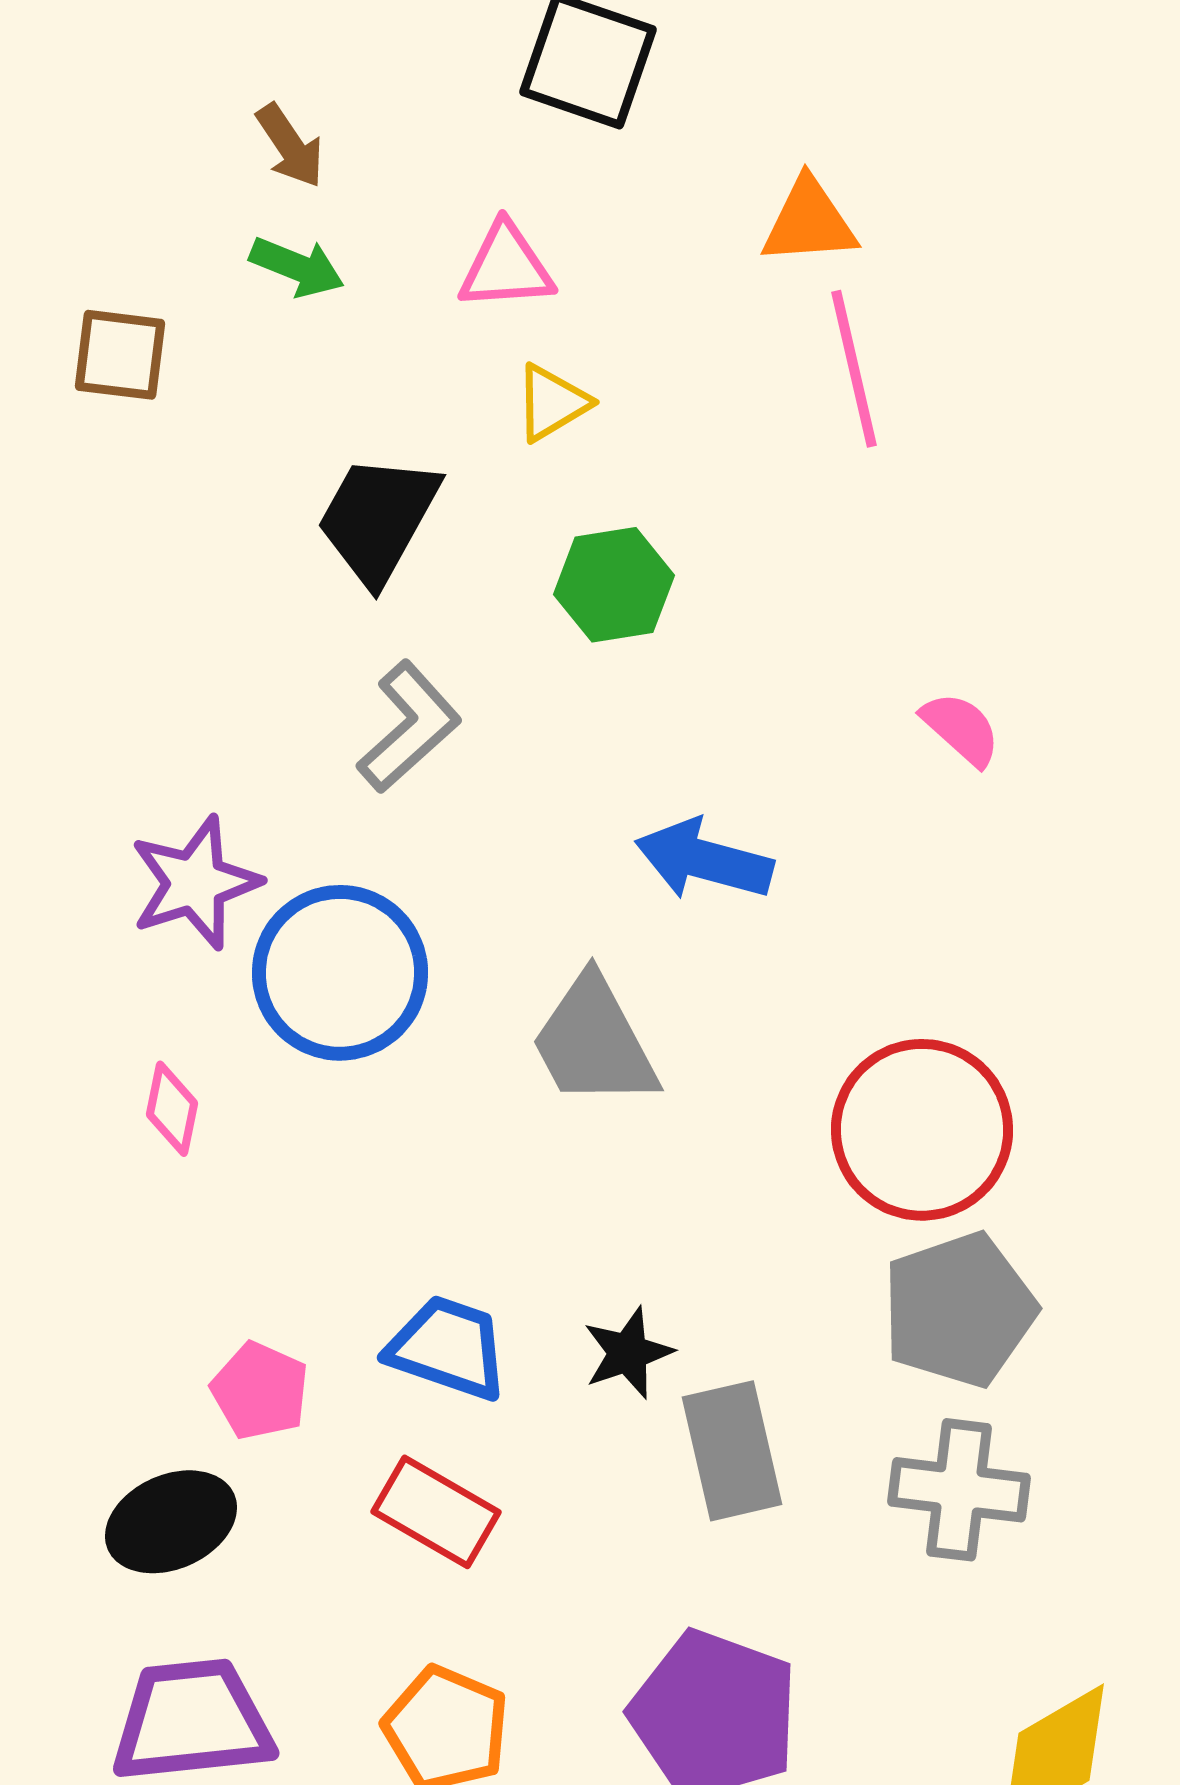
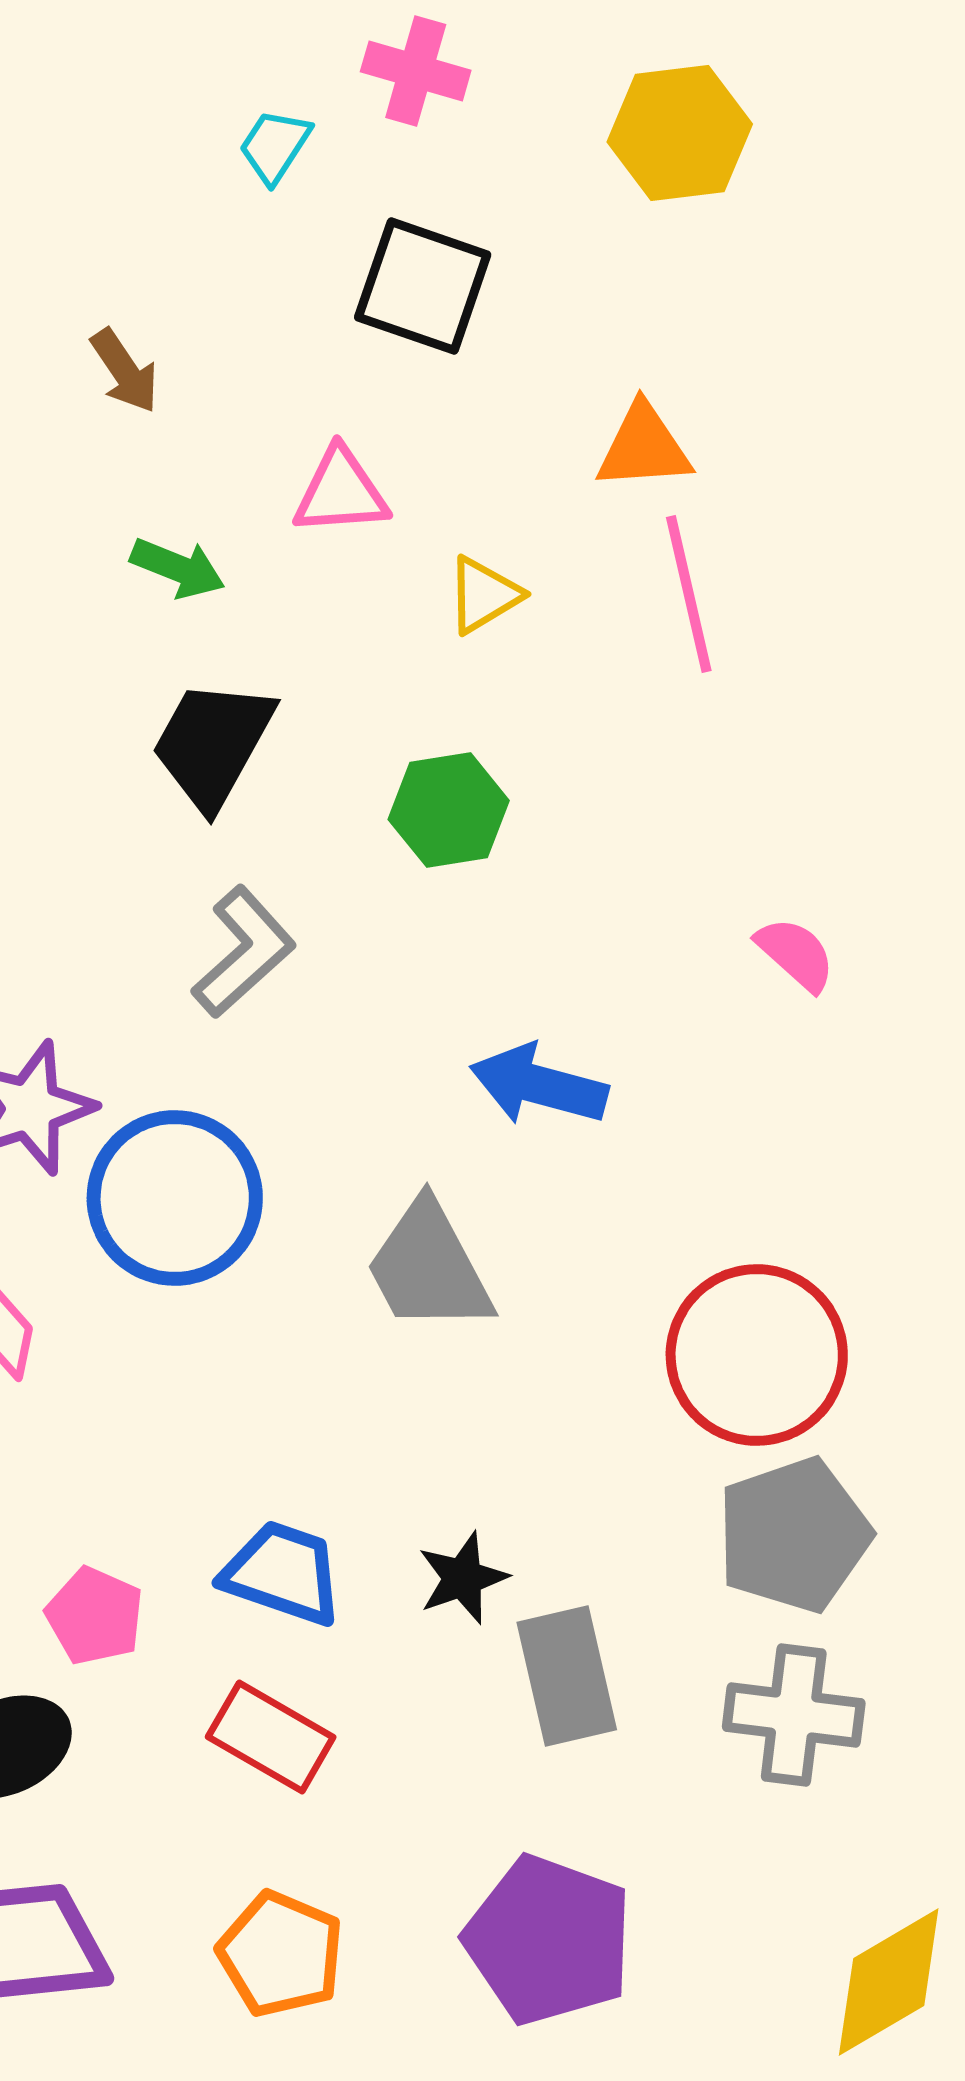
green arrow: (297, 267) -> (178, 568), moved
yellow triangle: (552, 403) -> (484, 595), moved

